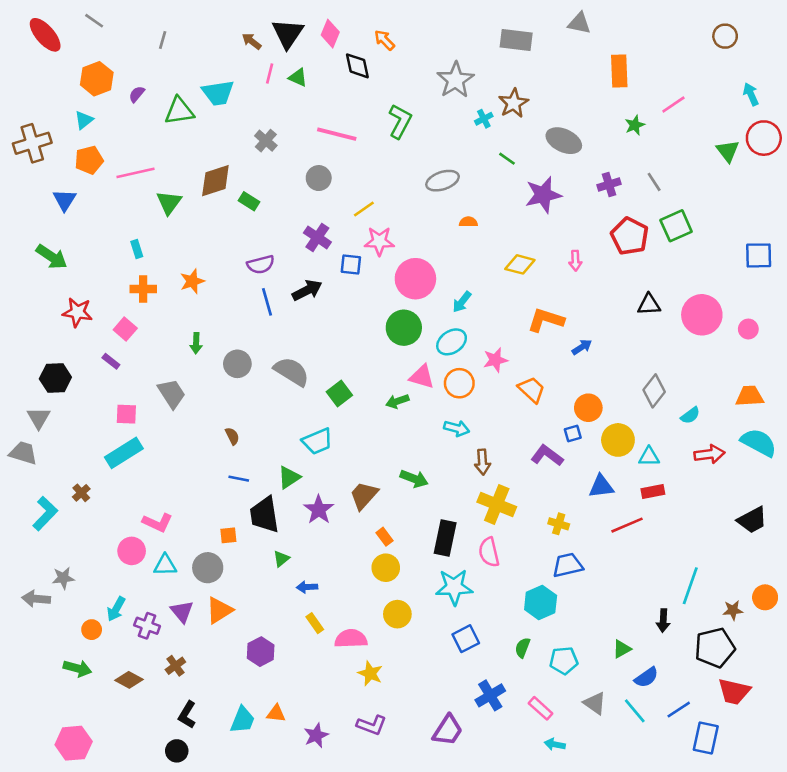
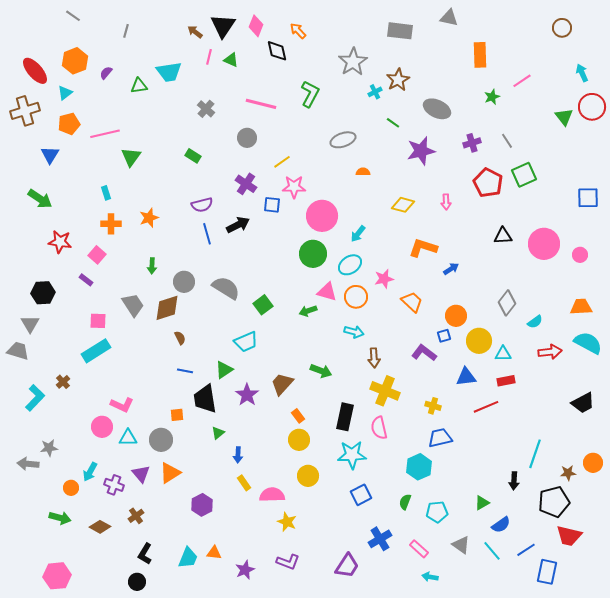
red ellipse: (45, 35) -> (35, 71), moved
green triangle: (179, 111) -> (139, 86), size x0.7
brown diamond: (215, 181) -> (167, 308), moved
blue arrow: (307, 587) -> (238, 455), turned -84

